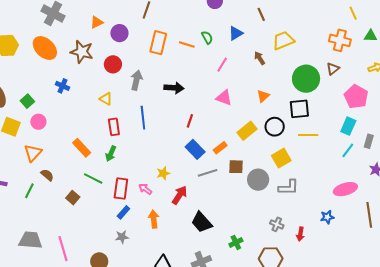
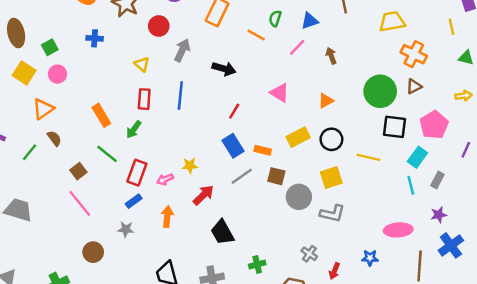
green semicircle: (207, 38) -> (275, 18), turned -144
orange cross: (340, 40) -> (414, 54), moved
yellow trapezoid: (283, 41) -> (392, 22), moved
orange line: (187, 44) -> (256, 35), moved
pink line: (222, 65) -> (297, 47), moved
blue cross: (63, 86) -> (95, 38), turned -32
black square: (299, 109) -> (394, 127), moved
orange rectangle: (220, 148) -> (263, 150), turned 40
cyan line: (348, 150) -> (411, 185), turned -63
gray line: (208, 173) -> (242, 176), turned -30
pink arrow: (145, 189) -> (165, 179), turned -72
pink line: (63, 249) -> (80, 203), moved, turned -35

